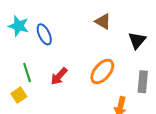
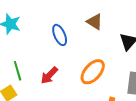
blue ellipse: (44, 34) -> (60, 35), moved

